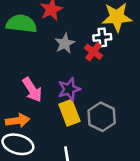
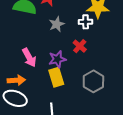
red cross: (94, 52) -> (80, 46), moved
gray hexagon: (102, 117) -> (93, 81), moved

